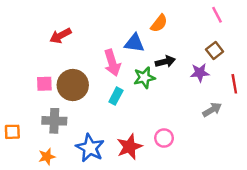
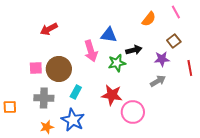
orange semicircle: (159, 23) -> (149, 19), moved
cyan rectangle: (116, 96) -> (76, 92), moved
gray arrow: (212, 110) -> (158, 81), moved
pink circle: (164, 138) -> (133, 112), size x1.5
red star: (129, 147) -> (112, 95), moved, turned 30
orange star: (47, 157) -> (47, 127), moved

